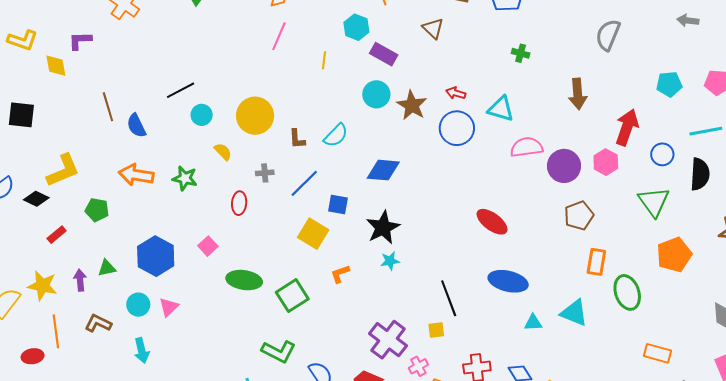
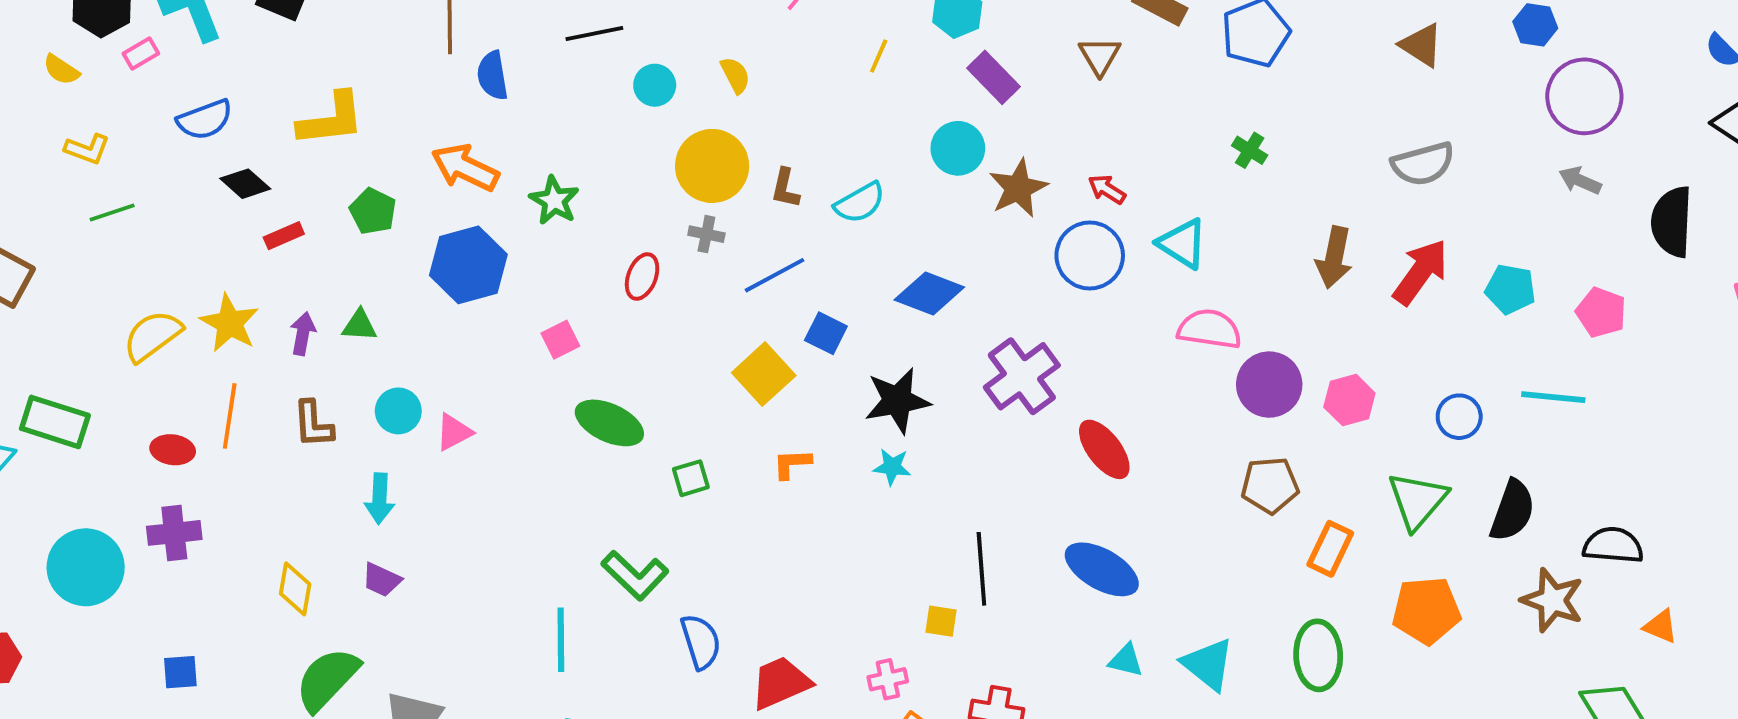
gray semicircle: (608, 35) -> (1423, 164), turned -144
cyan circle: (202, 115) -> (655, 85), moved
yellow circle: (255, 116) -> (712, 166), moved
red arrow: (627, 127) -> (1420, 272), moved
yellow semicircle: (223, 152) -> (735, 75), moved
black semicircle: (700, 174) -> (1512, 511), moved
black diamond: (36, 199) -> (245, 184), moved
blue hexagon: (156, 256) -> (468, 265), moved
orange rectangle: (596, 262) -> (1330, 549), moved
green square: (292, 296) -> (691, 478), size x0.6
brown L-shape: (98, 323) -> (313, 424), turned -136
purple cross: (388, 340) -> (1022, 376), moved

